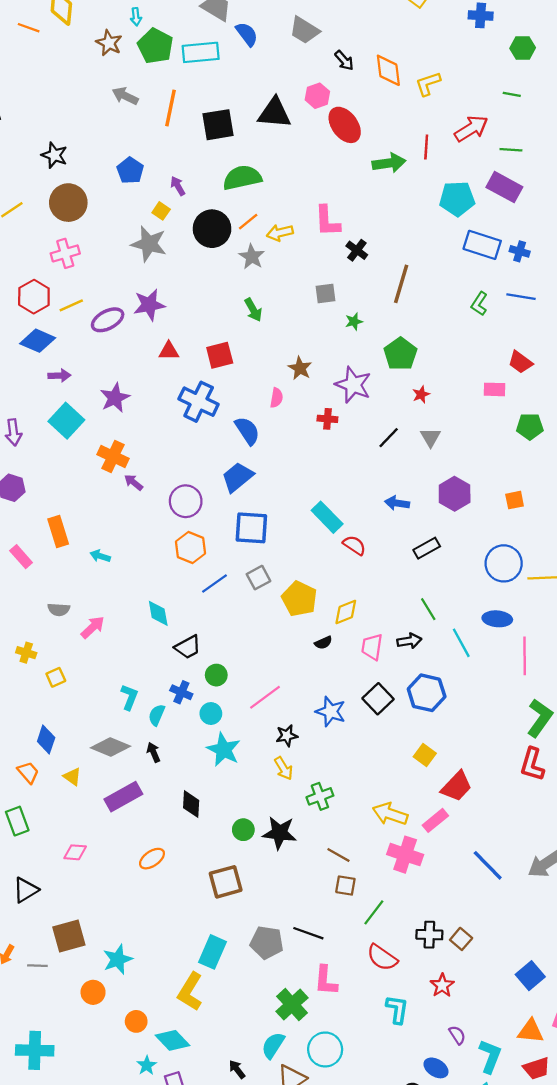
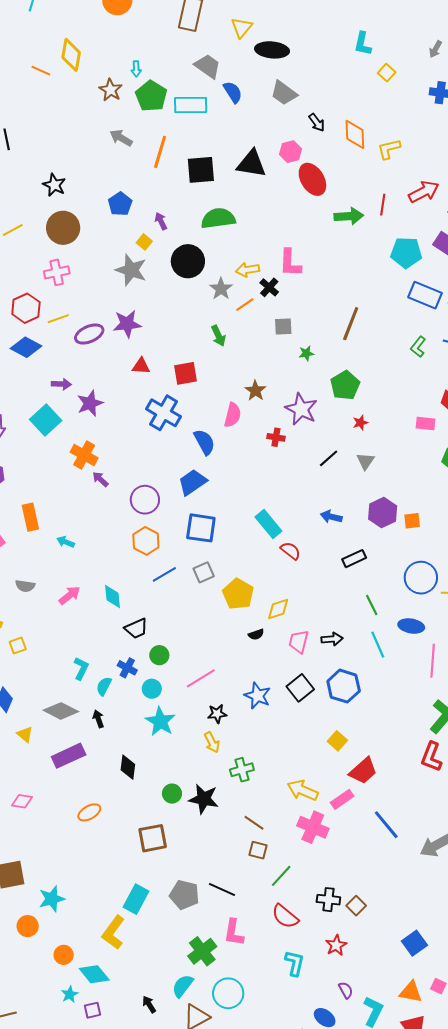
orange line: (248, 222) -> (245, 305), moved
black cross: (357, 250) -> (269, 287), moved
purple arrow: (59, 376) -> (61, 384), moved
pink semicircle: (276, 398) -> (233, 415), size x1.4
orange square: (515, 500) -> (412, 521), moved
green line: (428, 609) -> (372, 605), moved
pink arrow: (93, 627) -> (70, 595), moved
blue line: (488, 865) -> (386, 825), moved

